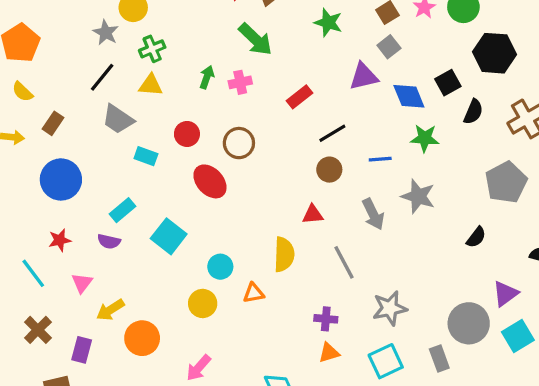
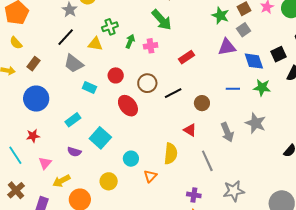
green star: (328, 23) -> (220, 15), moved
green cross: (152, 49) -> (110, 27), moved
black line: (332, 133) -> (173, 93), moved
blue line: (380, 159) -> (233, 89), moved
red triangle: (313, 214) -> (190, 130), turned 32
purple semicircle: (109, 241) -> (74, 152), moved
orange triangle: (253, 293) -> (150, 176), turned -40
yellow circle: (203, 303) -> (109, 181), moved

